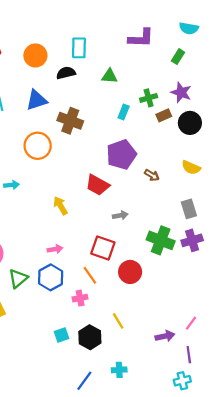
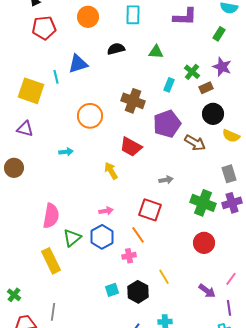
cyan rectangle: (79, 48) -> (133, 15), moved
orange circle: (35, 55) -> (88, 17), moved
green cross: (149, 98) -> (192, 72), turned -35
blue triangle: (37, 100) -> (78, 64), moved
brown cross: (70, 121) -> (133, 101), moved
black circle: (190, 123) -> (213, 114), moved
brown arrow: (152, 175) -> (195, 143), size x1.5
red trapezoid: (97, 185) -> (131, 147), moved
red circle: (130, 272) -> (204, 243), moved
purple arrow: (165, 336) -> (207, 291), turned 48

